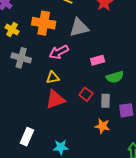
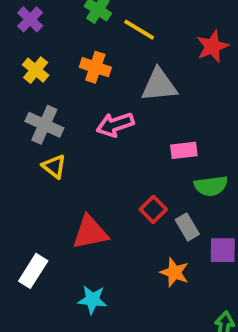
orange cross: (44, 23) -> (95, 67), size x0.7
yellow triangle: (53, 78) -> (54, 166), moved, turned 40
red triangle: (55, 99) -> (90, 232), moved
gray rectangle: (106, 101) -> (187, 227), turned -40

